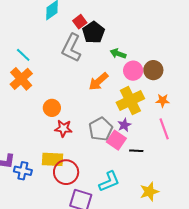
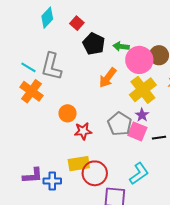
black pentagon: (94, 32) -> (94, 44), moved
gray L-shape: (71, 48) -> (51, 66), moved
pink circle: (133, 71) -> (139, 60), size x1.4

